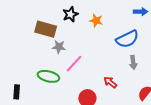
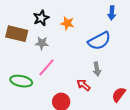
blue arrow: (141, 12) -> (112, 13), turned 96
gray star: (59, 47) -> (42, 43), moved
gray arrow: (133, 62) -> (97, 69), moved

